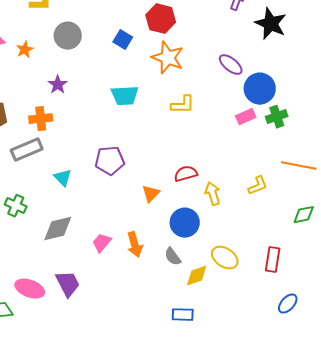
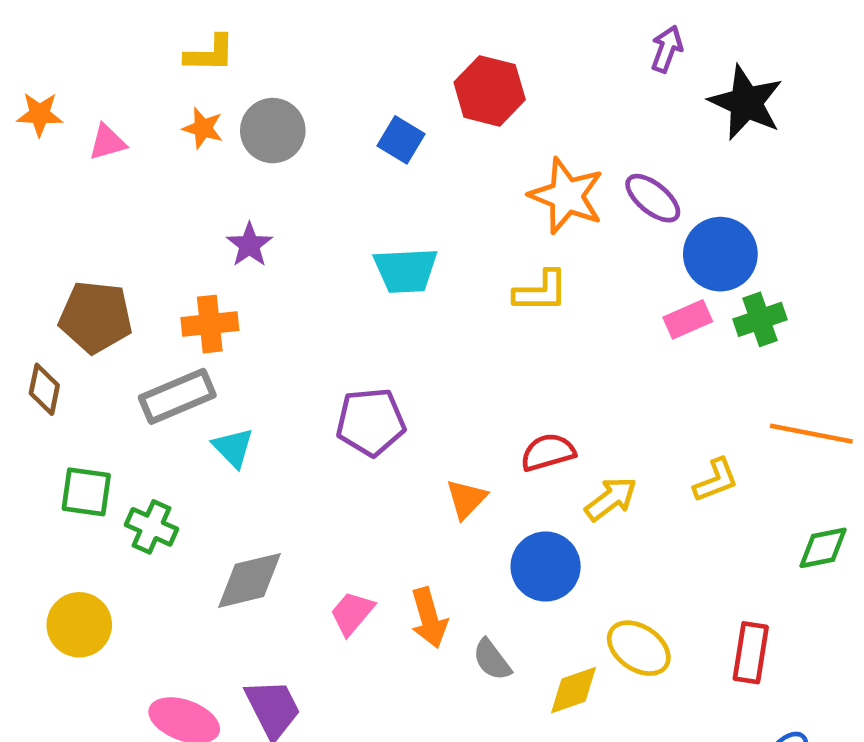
orange star: (25, 50) -> (203, 128), moved, turned -30
orange star: (168, 58) -> (567, 196), moved
cyan triangle: (63, 178) -> (233, 448), moved
yellow arrow: (213, 194) -> (611, 499), turned 70
gray semicircle: (173, 257) -> (492, 660), moved

